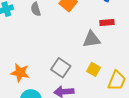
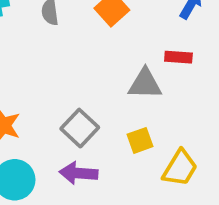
yellow square: (94, 69) -> (140, 140), turned 32

